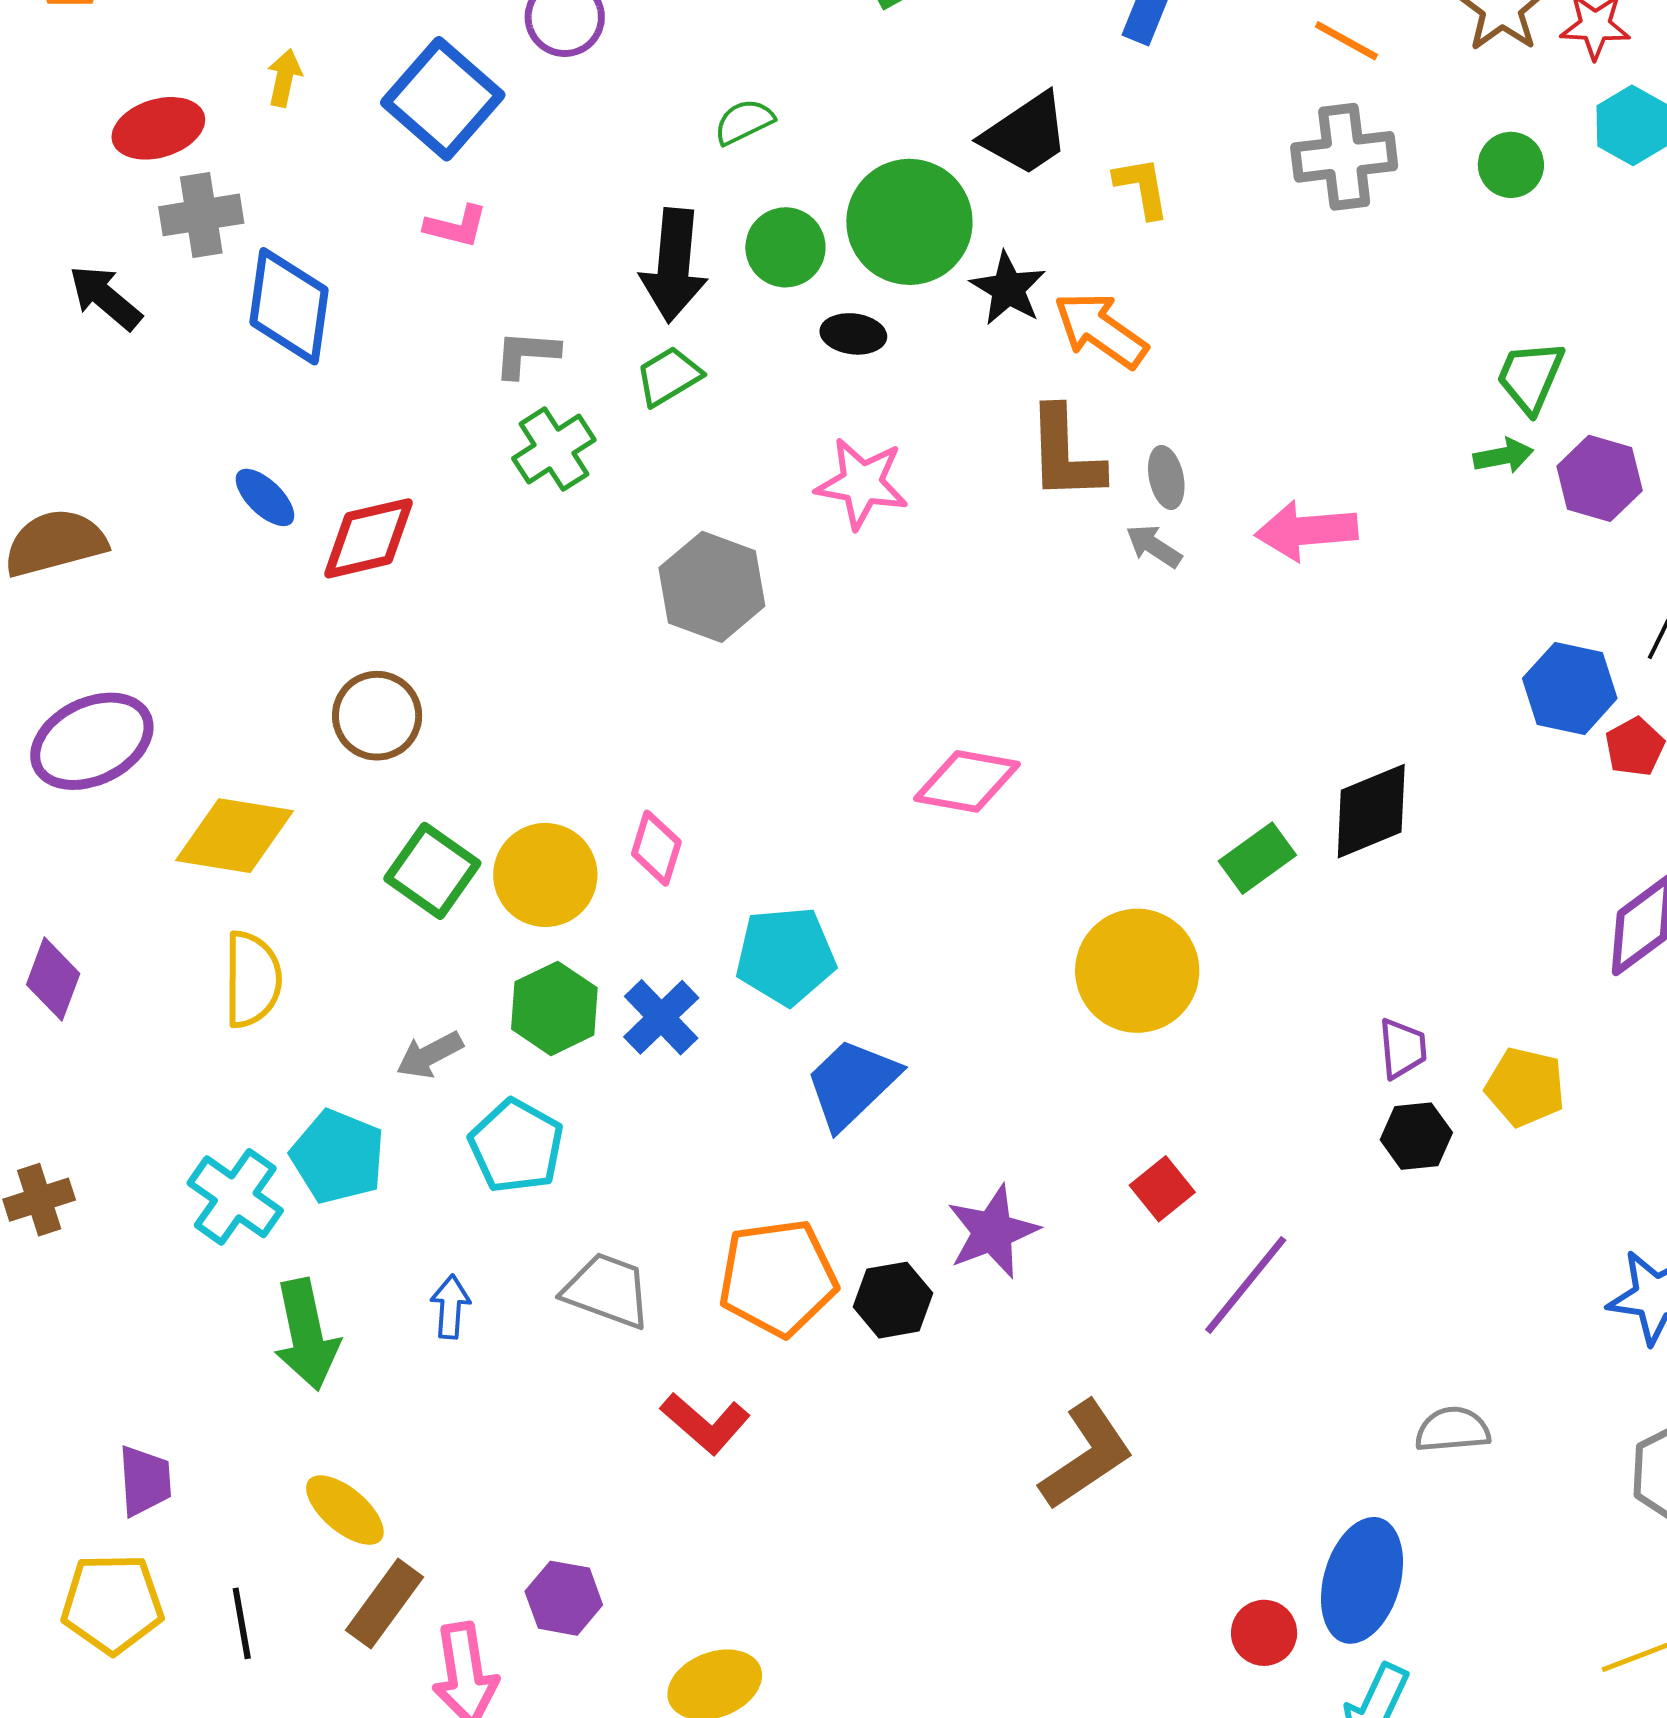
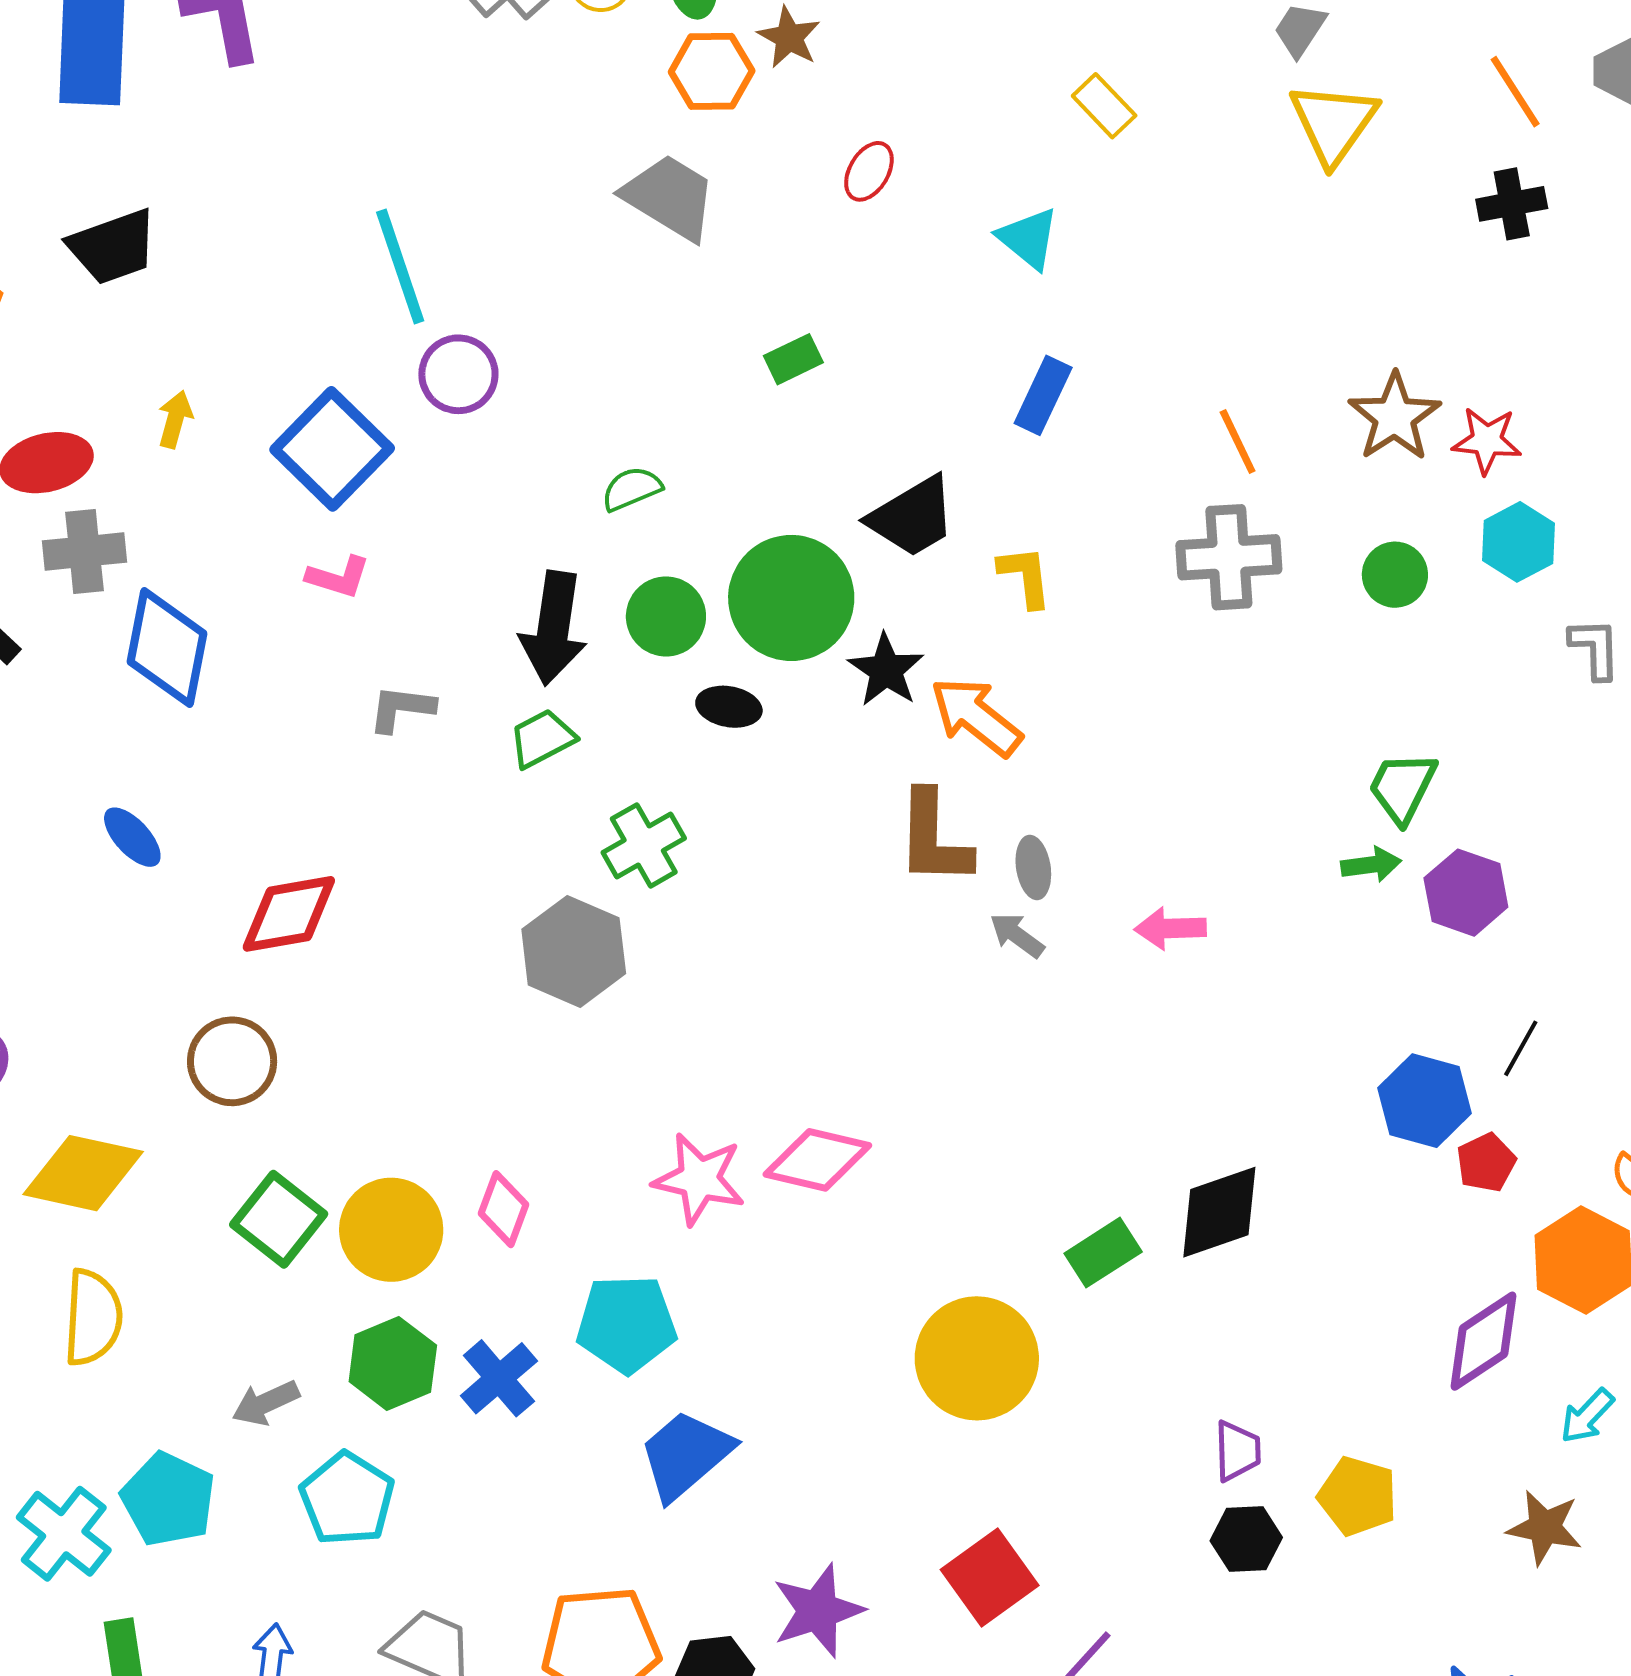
orange line: (1346, 41) -> (1238, 442), turned 32
green cross: (554, 449) -> (644, 845), moved
pink star: (862, 483) -> (699, 1179), moved
pink arrow: (1306, 531) -> (1170, 928), size x0.7
red diamond: (369, 538) -> (289, 914), moved
red square: (1162, 1189) -> (990, 1577), size x1.5

